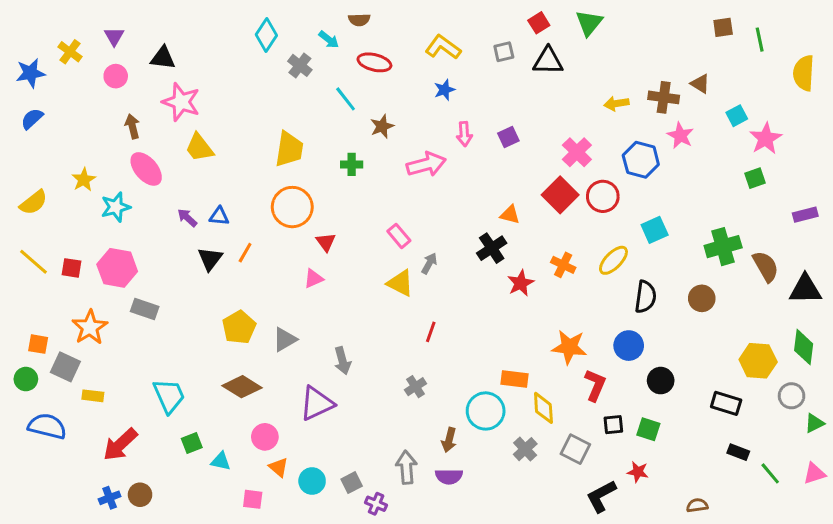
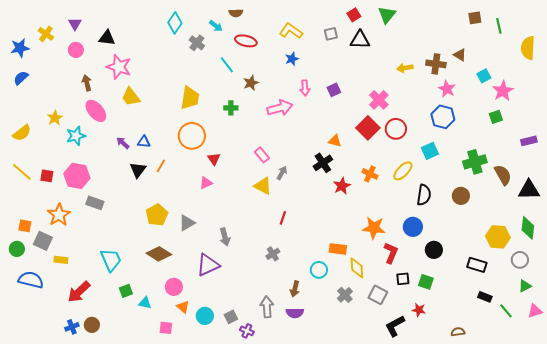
blue hexagon: (641, 160) -> (443, 117), moved
cyan circle: (486, 411) -> (319, 270), size x0.7
green triangle: (814, 423) -> (525, 286), moved

